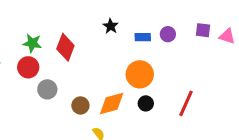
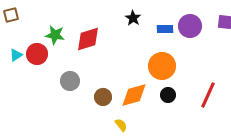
purple circle: (168, 34) -> (190, 26), size x1.5
red diamond: (65, 47) -> (88, 39), turned 52
red circle: (28, 67) -> (37, 54), moved

